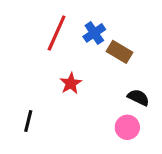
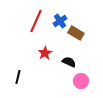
black semicircle: (138, 97) -> (69, 62), moved

